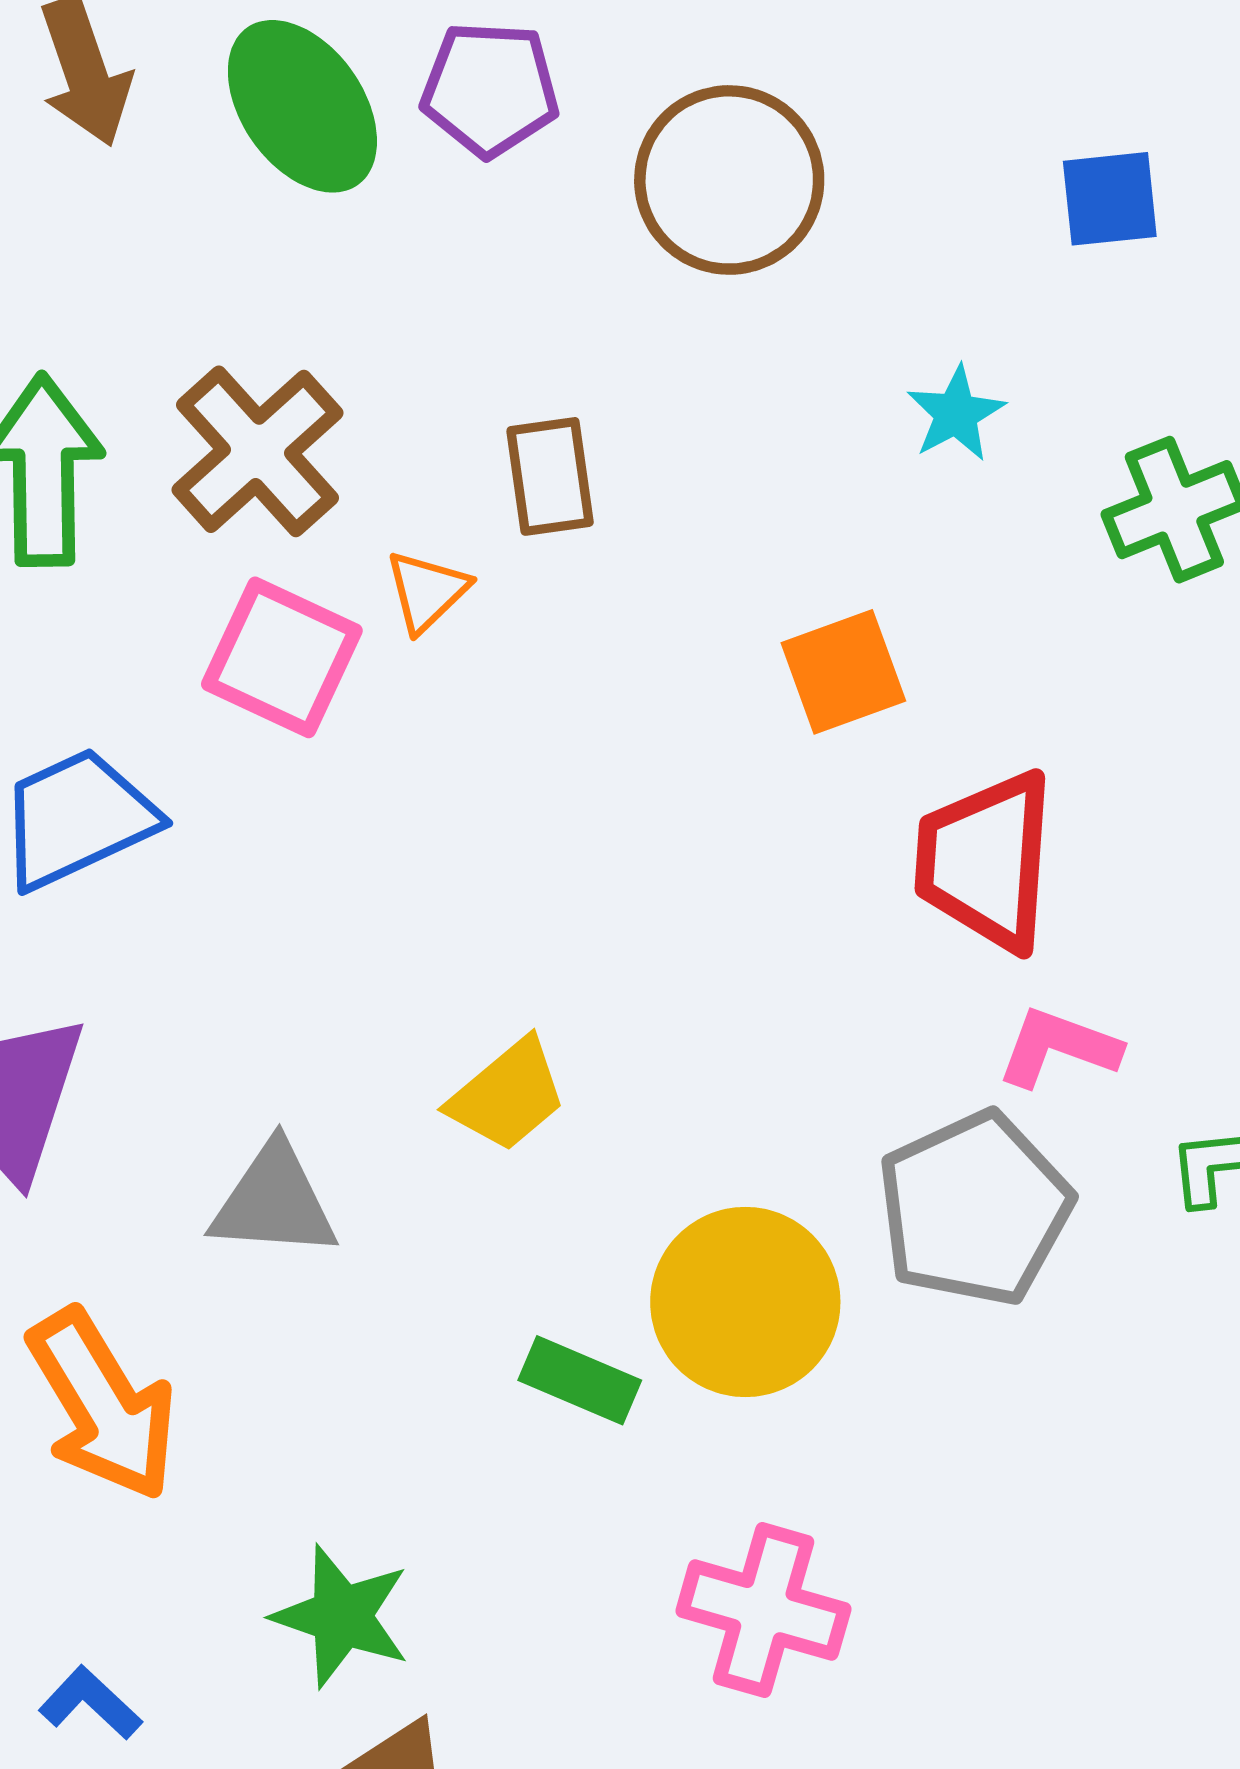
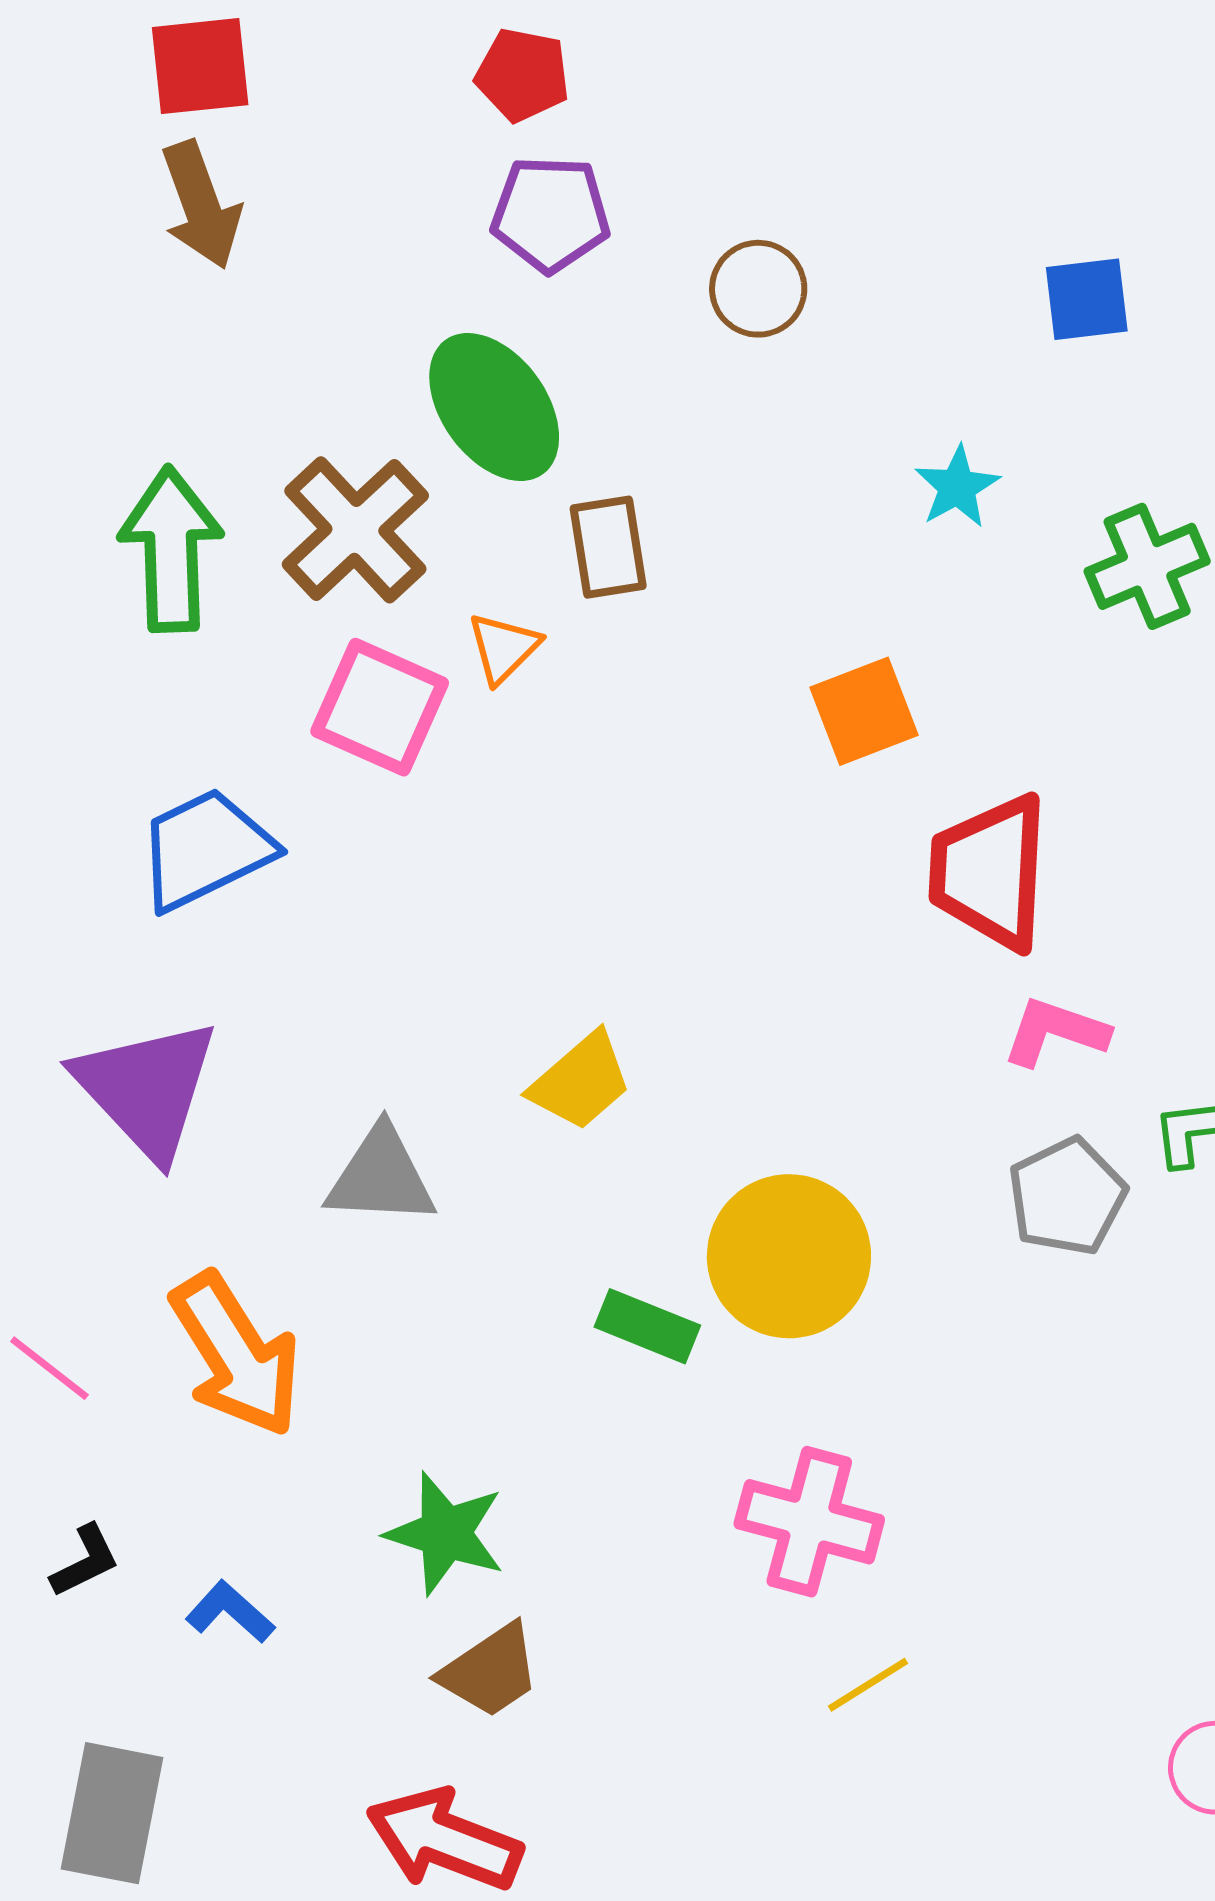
green ellipse: (302, 106) -> (494, 407), moved
brown circle: (729, 180) -> (758, 289), size x0.6
gray pentagon: (974, 1209) -> (1067, 1196), moved, size x0.7

